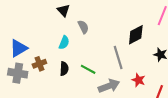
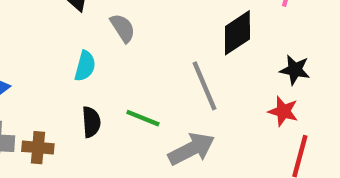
brown cross: (39, 64) -> (38, 148), moved, turned 32
red star: (139, 80) -> (283, 111), moved

